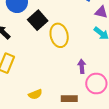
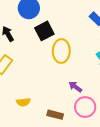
purple arrow: (82, 66) -> (75, 87), turned -64

